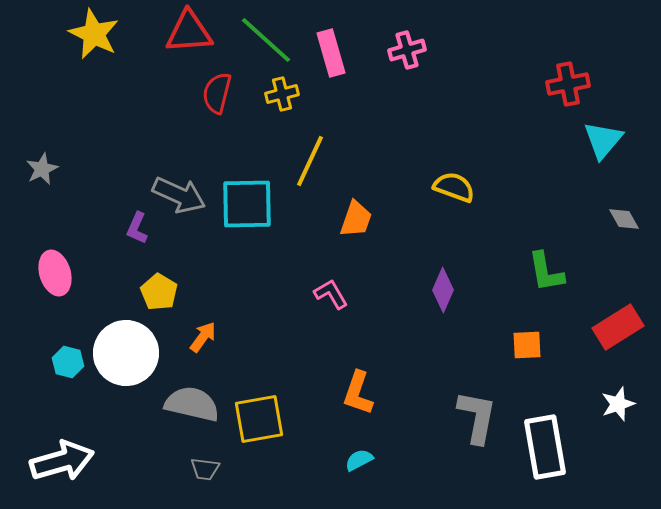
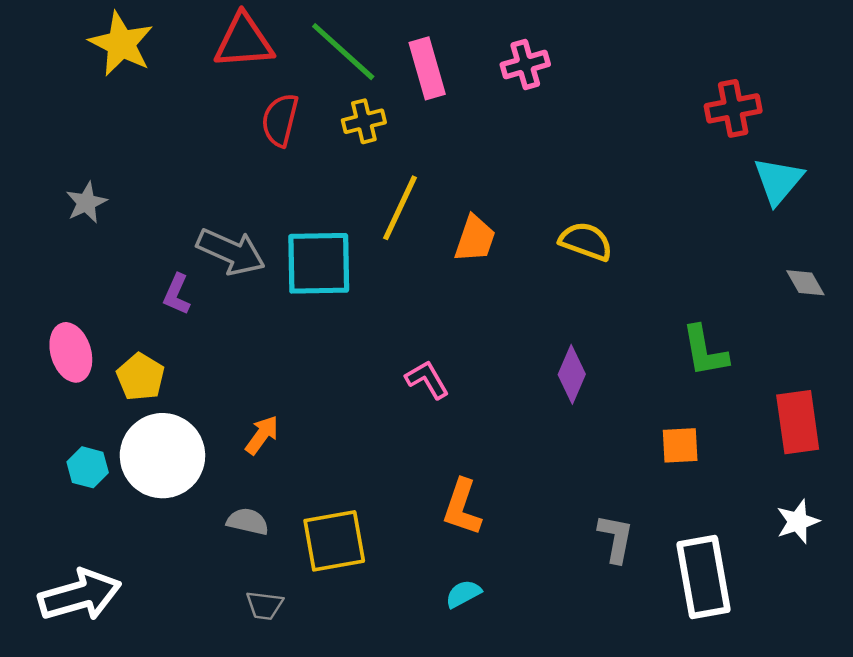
gray star: (42, 169) -> (86, 203), moved
orange trapezoid: (356, 219) -> (475, 239), moved
yellow pentagon: (159, 292) -> (141, 377), moved
red rectangle: (618, 327) -> (798, 422), turned -66
gray semicircle: (192, 404) -> (248, 522), size x0.6
gray L-shape: (477, 417) -> (616, 538), size x0.7

